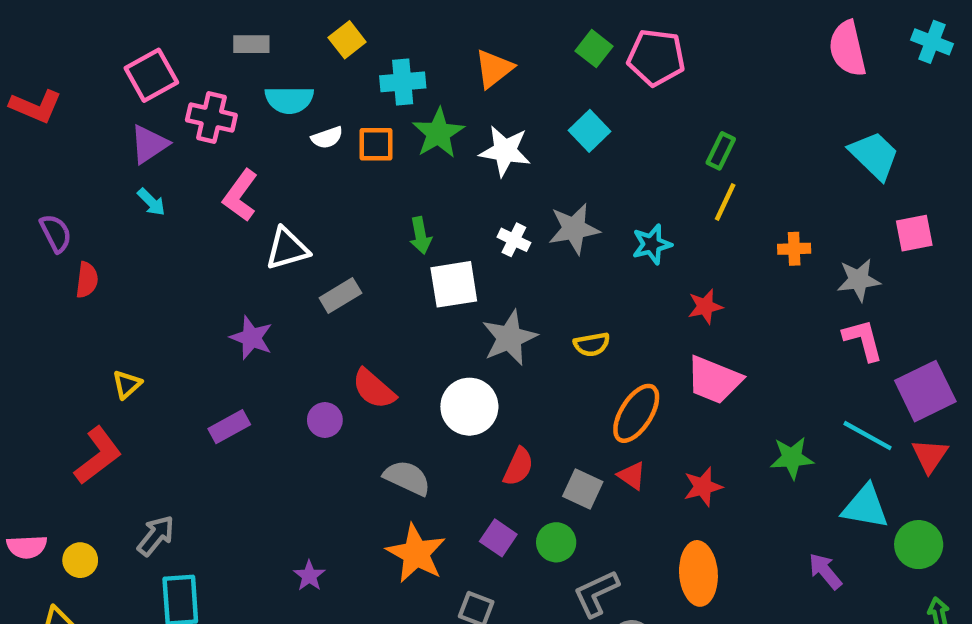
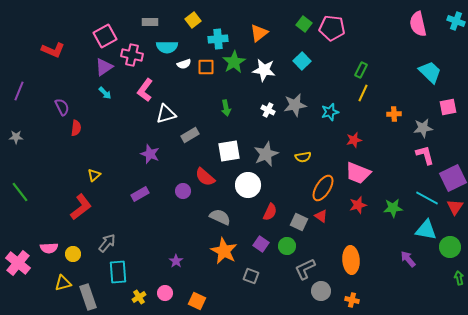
white square: (454, 284) -> (229, 151), moved
red star: (703, 487) -> (358, 205), moved

